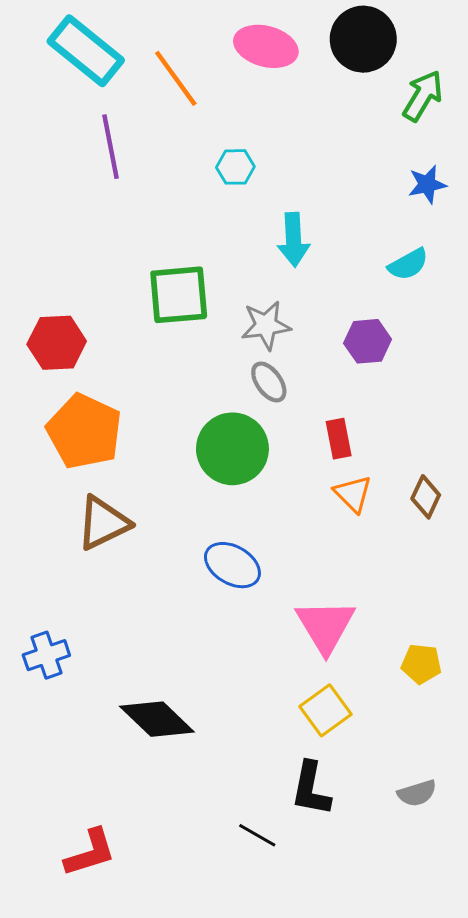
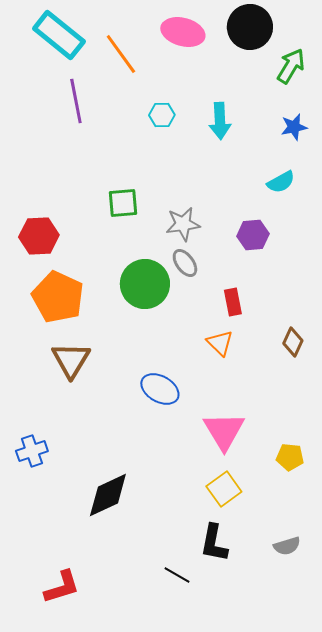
cyan arrow: (293, 240) -> (220, 121), moved
green square: (179, 295) -> (123, 203), size x0.7
green circle: (232, 449) -> (145, 284), moved
orange triangle: (353, 494) -> (220, 343), moved
brown triangle: (103, 523) -> (71, 360), turned -33
black diamond: (157, 719) -> (108, 495), turned -69

